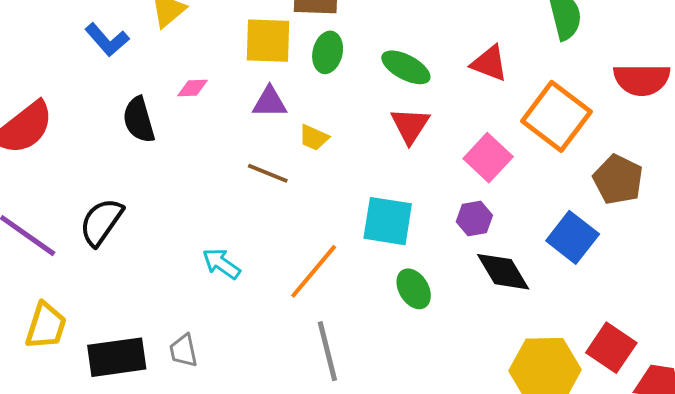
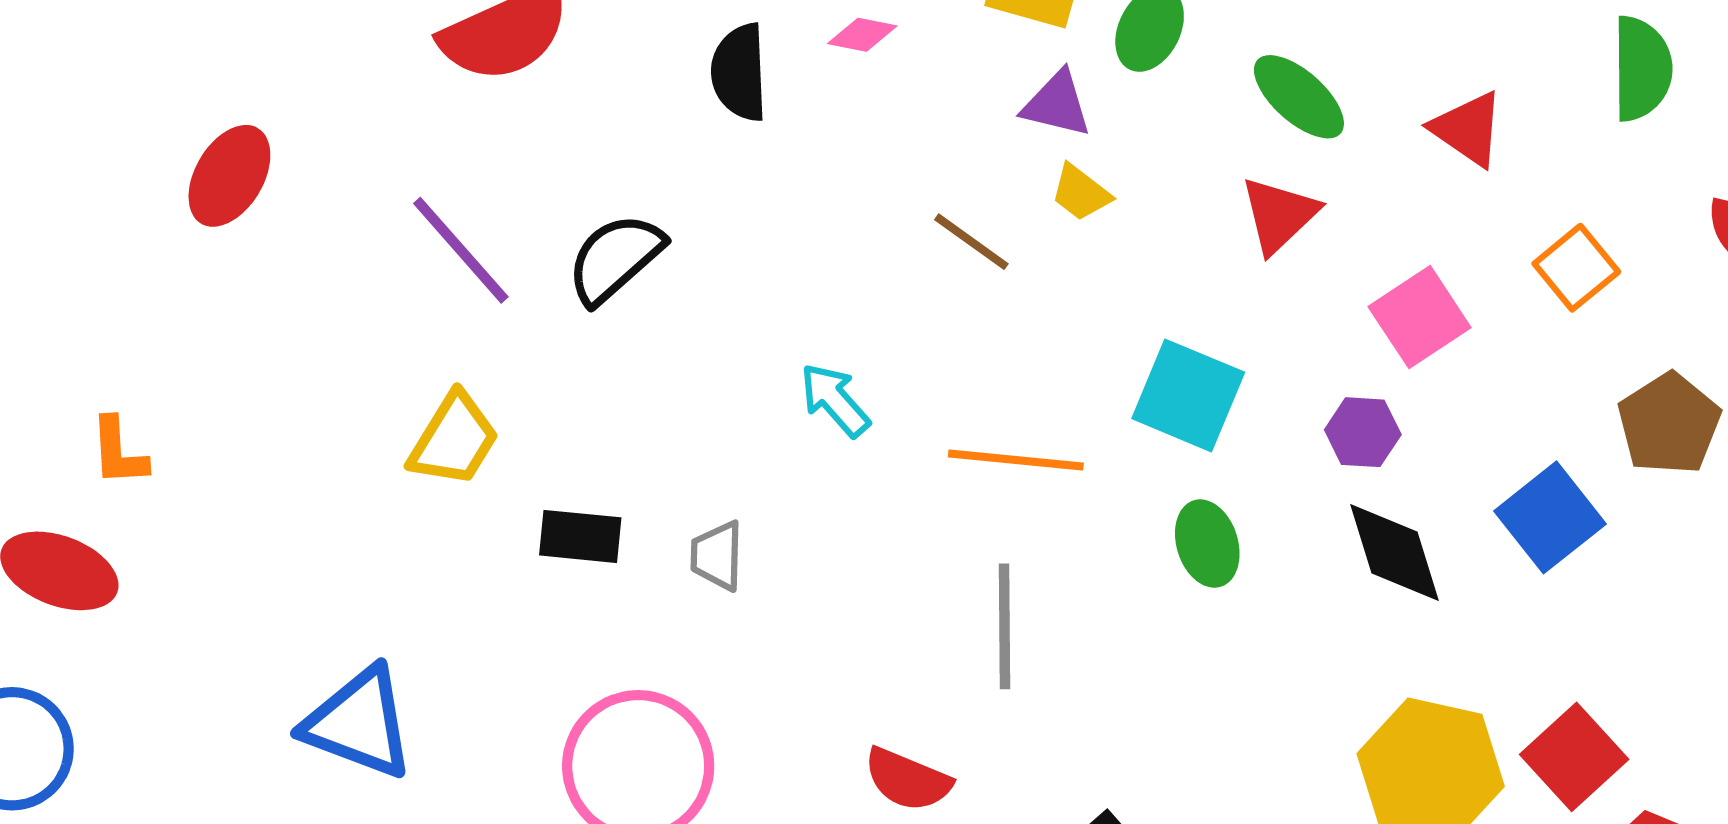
purple triangle: (270, 102) -> (1057, 104), moved
orange square: (556, 116) -> (1576, 268), size x0.6
orange line: (314, 271) -> (1016, 460), turned 42
black rectangle: (117, 357) -> (580, 536), size x0.7

